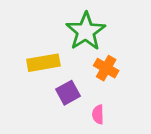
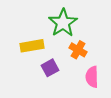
pink semicircle: (98, 114) -> (92, 77), moved, size x1.5

